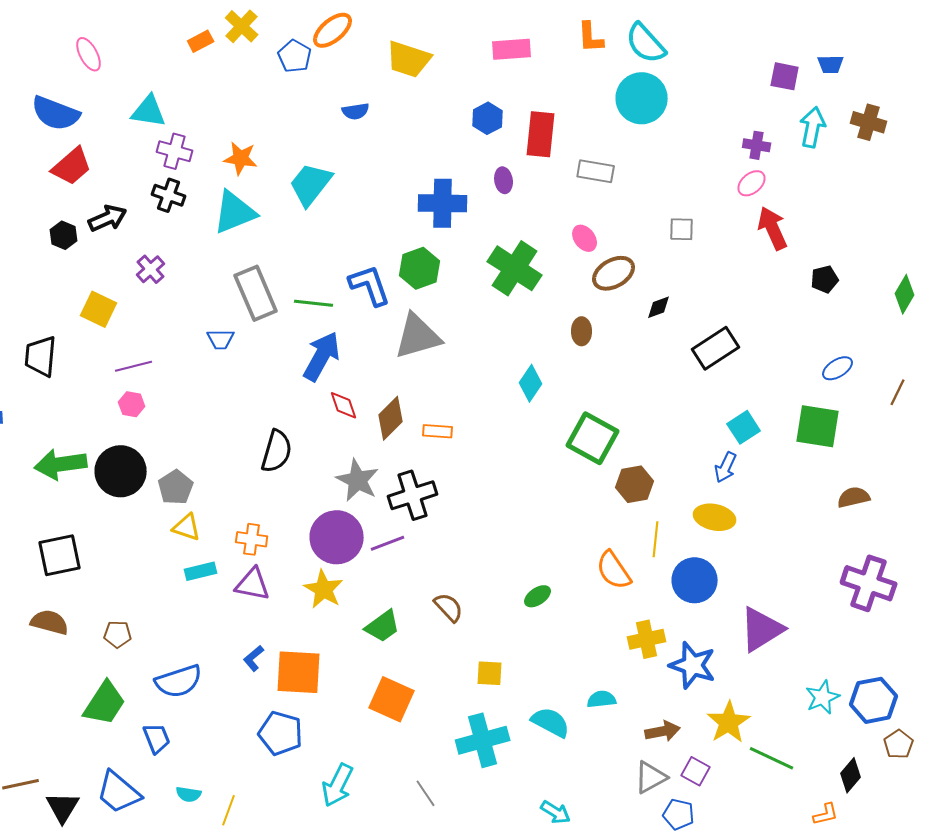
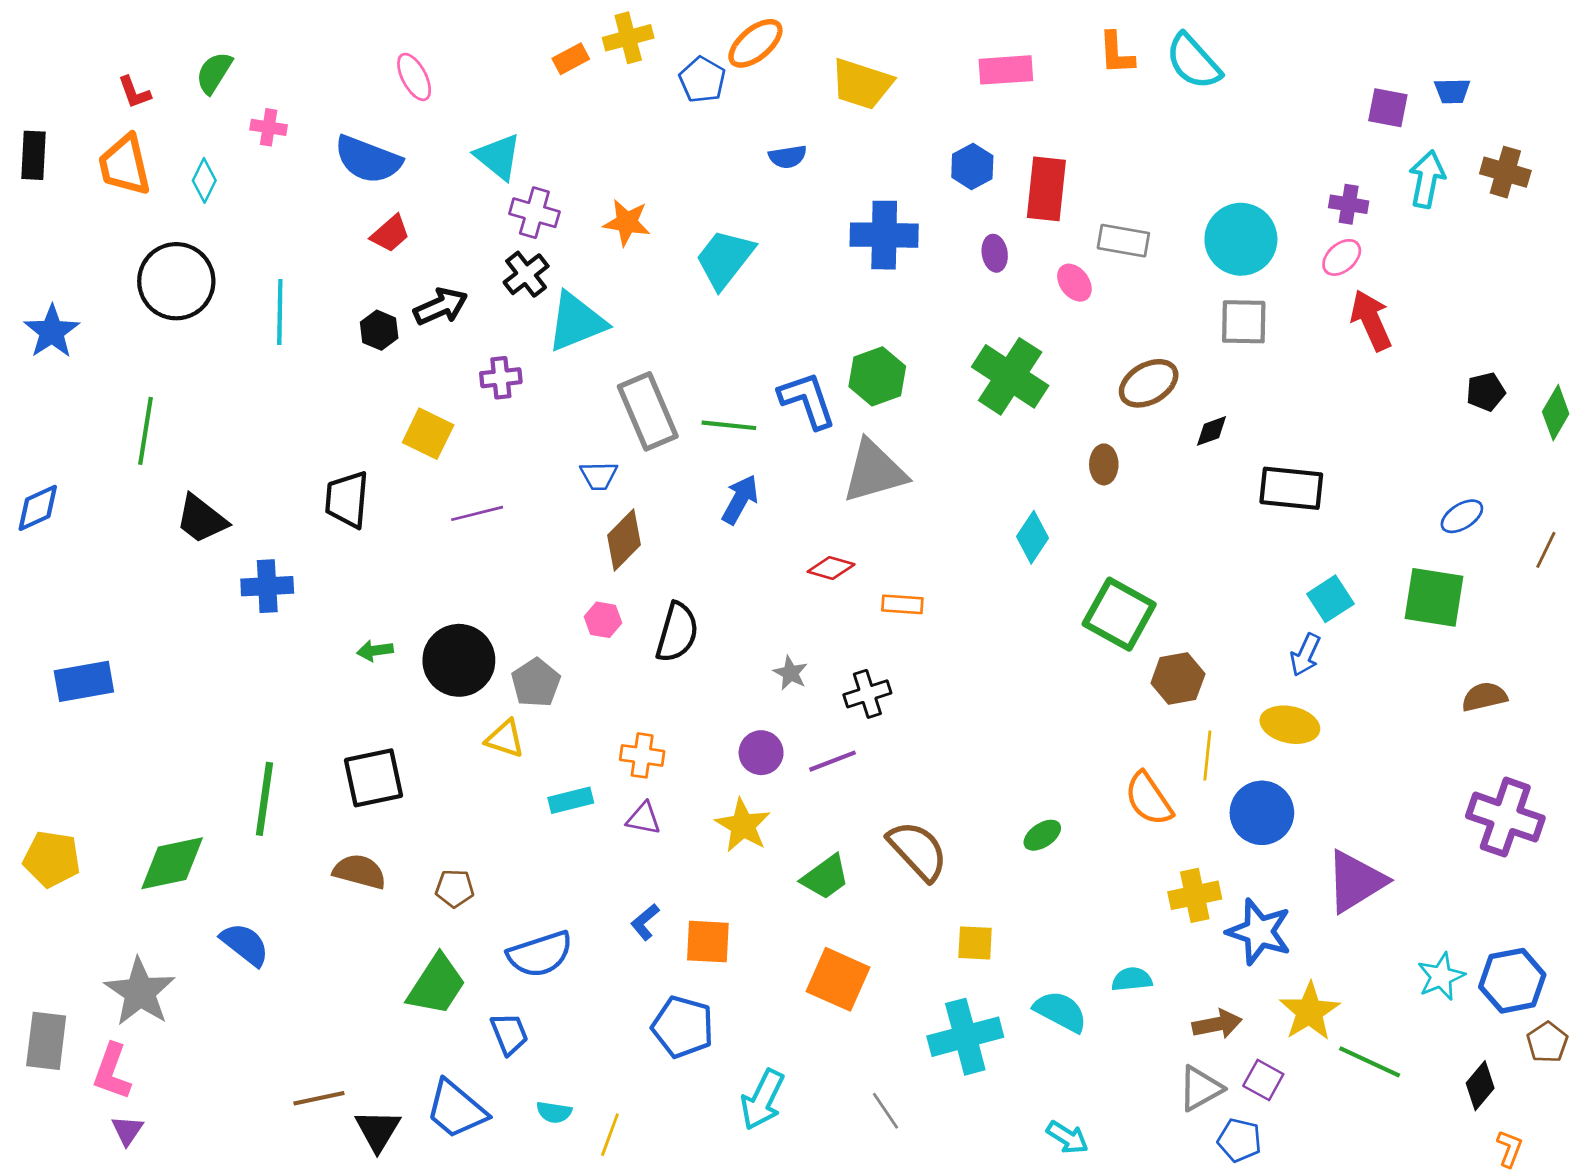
yellow cross: (242, 26) -> (628, 38), turned 32
cyan circle: (642, 98) -> (1241, 239), moved
cyan triangle: (149, 111) -> (498, 157), turned 30
red trapezoid: (72, 166) -> (390, 234), size x0.7
black cross: (169, 195) -> (526, 274), turned 32
blue cross: (443, 203) -> (884, 235), moved
cyan triangle: (235, 212) -> (576, 322), moved
gray square: (682, 229) -> (1244, 322), size x1.4
pink ellipse: (585, 238) -> (1074, 283), moved
purple cross: (151, 269) -> (501, 378), turned 36
black pentagon: (825, 279) -> (1486, 392), moved
black rectangle: (716, 348) -> (1291, 488), turned 39
blue arrow: (322, 356) -> (740, 499), size x0.7
pink hexagon: (132, 404) -> (603, 620), moved
red diamond: (344, 405) -> (831, 568), moved, turned -56
brown diamond: (391, 418) -> (624, 540), moved
green arrow: (61, 464) -> (375, 651), size x0.5
gray star: (358, 480) -> (790, 673), size x0.6
black cross: (413, 495) -> (867, 694), size x0.7
yellow triangle: (187, 527) -> (505, 739), moved
purple circle: (337, 537) -> (761, 753), size x0.6
purple triangle: (253, 584) -> (644, 818), size x0.7
brown semicircle: (449, 607) -> (918, 851), size x1.5
orange square: (299, 672) -> (708, 942), size x0.7
orange L-shape: (826, 814) -> (1510, 1149), moved, turned -56

